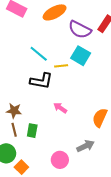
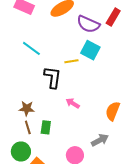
cyan line: (39, 54) -> (31, 48), moved
black L-shape: (41, 81) -> (53, 77), turned -90

